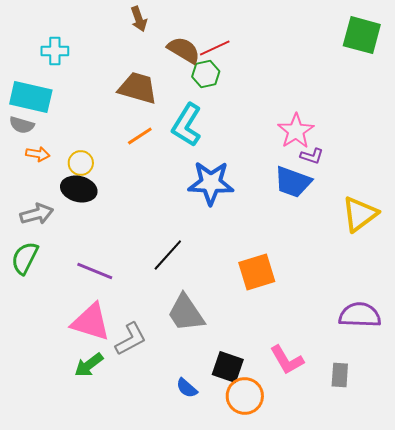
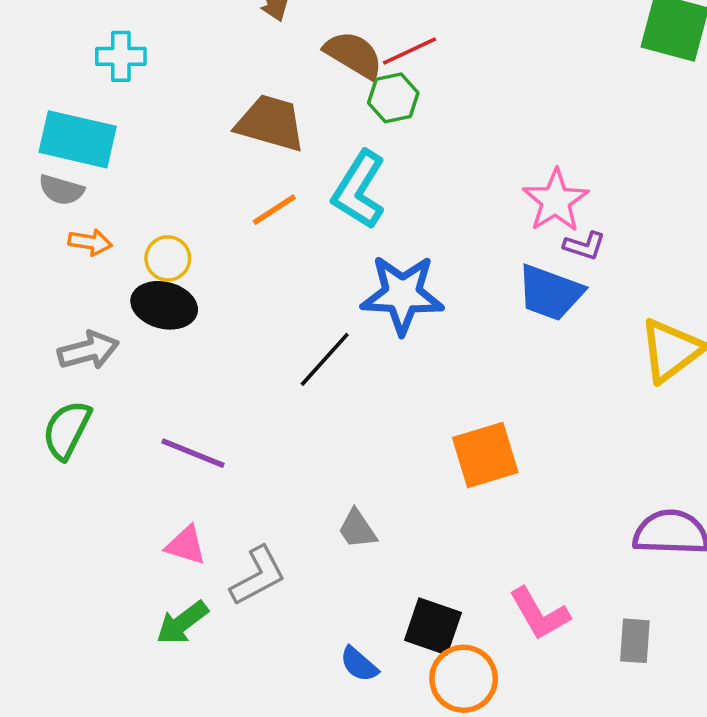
black line: (168, 255) -> (325, 359), moved
gray trapezoid: (186, 313) -> (357, 529), size x0.6
pink triangle: (91, 322) -> (186, 545), size x0.6

